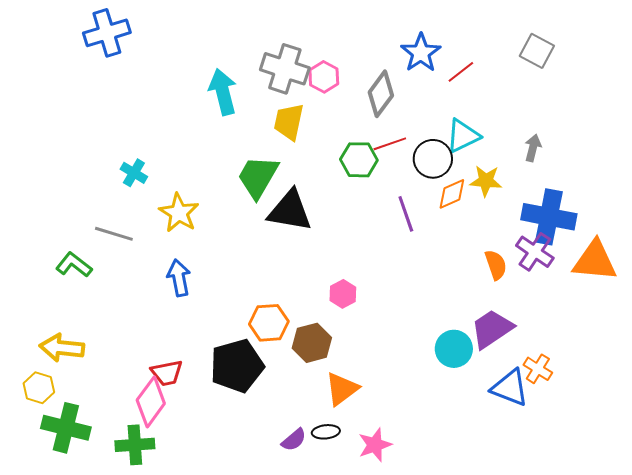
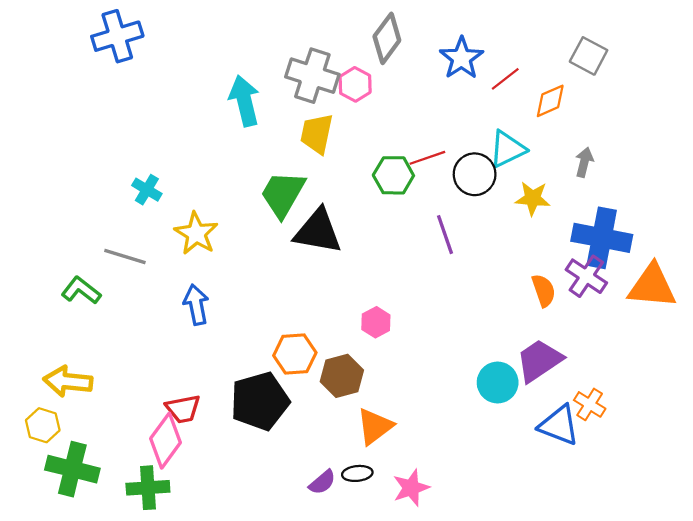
gray diamond: (381, 94) -> (387, 38), moved
orange diamond: (452, 194) -> (550, 101), moved

